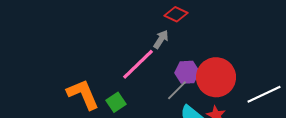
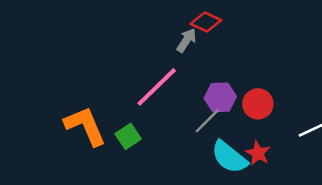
gray arrow: (161, 39) -> (186, 40), moved
red circle: (216, 77) -> (258, 104), size x0.6

